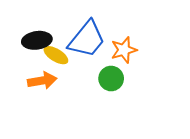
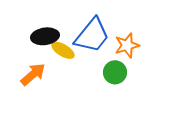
orange arrow: (42, 81) -> (33, 74), moved, turned -32

